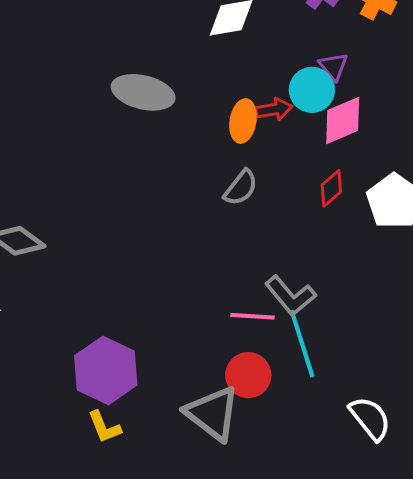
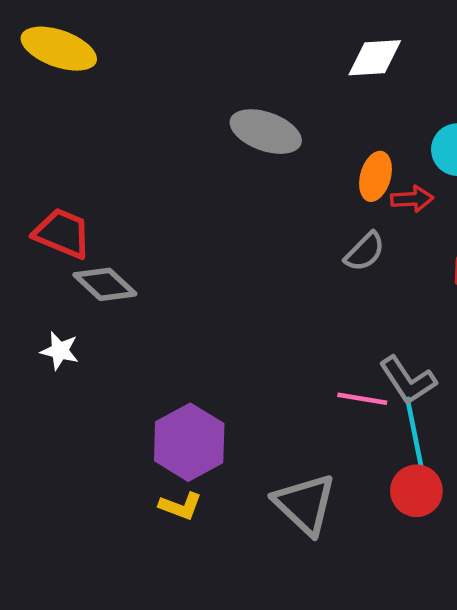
red arrow: (274, 109) -> (412, 199), moved
red circle: (248, 375) -> (416, 491), moved
yellow L-shape: (104, 427) -> (181, 506), turned -54

